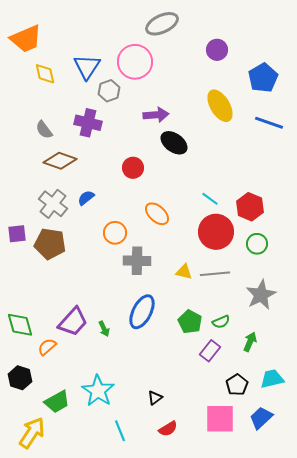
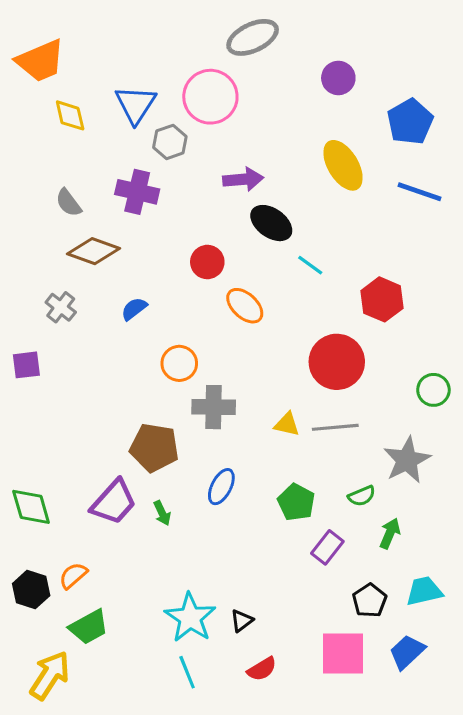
cyan line: (210, 199) -> (310, 265), moved
gray cross: (53, 204) -> (61, 307), moved, size x0.7
red hexagon: (250, 207) -> (382, 299), moved
orange ellipse: (157, 214) -> (245, 306), moved
brown pentagon: (50, 244) -> (154, 448), moved
green circle: (257, 244) -> (433, 390), moved
blue ellipse: (142, 312) -> (221, 487), size x0.7
green semicircle: (221, 322) -> (362, 496), moved
orange semicircle: (47, 347) -> (73, 575), moved
cyan star: (98, 391) -> (190, 618), moved

